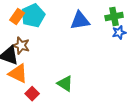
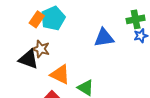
blue triangle: (80, 21) -> (104, 38), moved
orange triangle: (18, 74) -> (60, 74), moved

